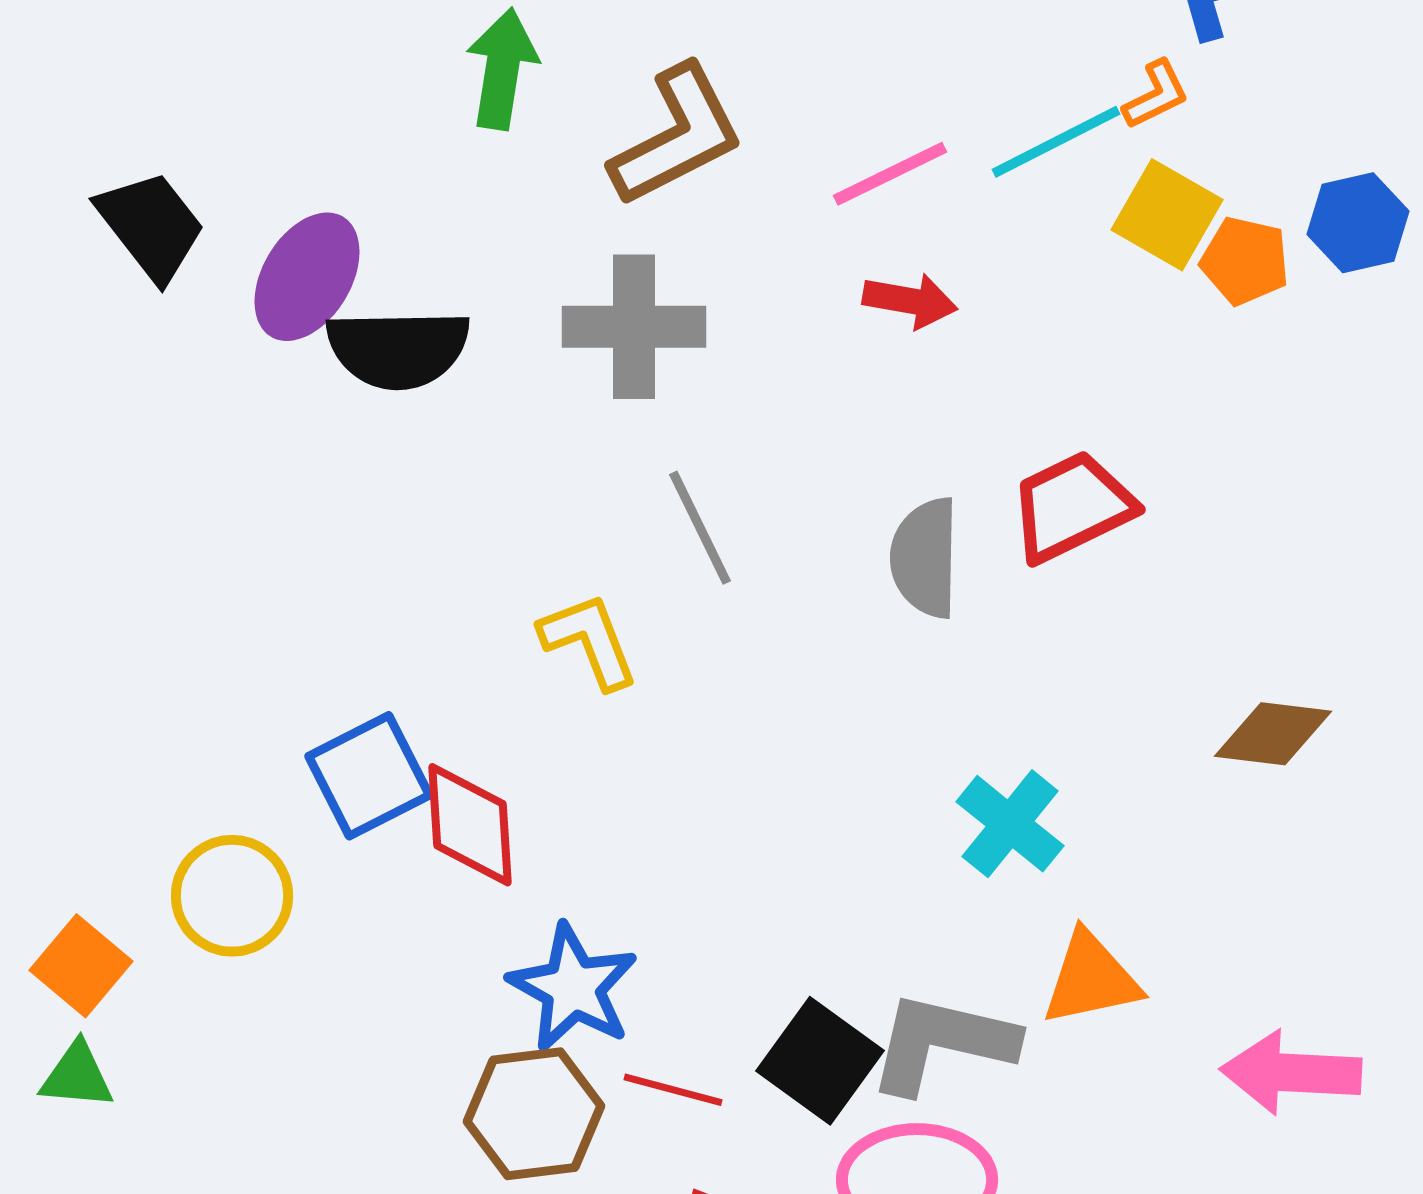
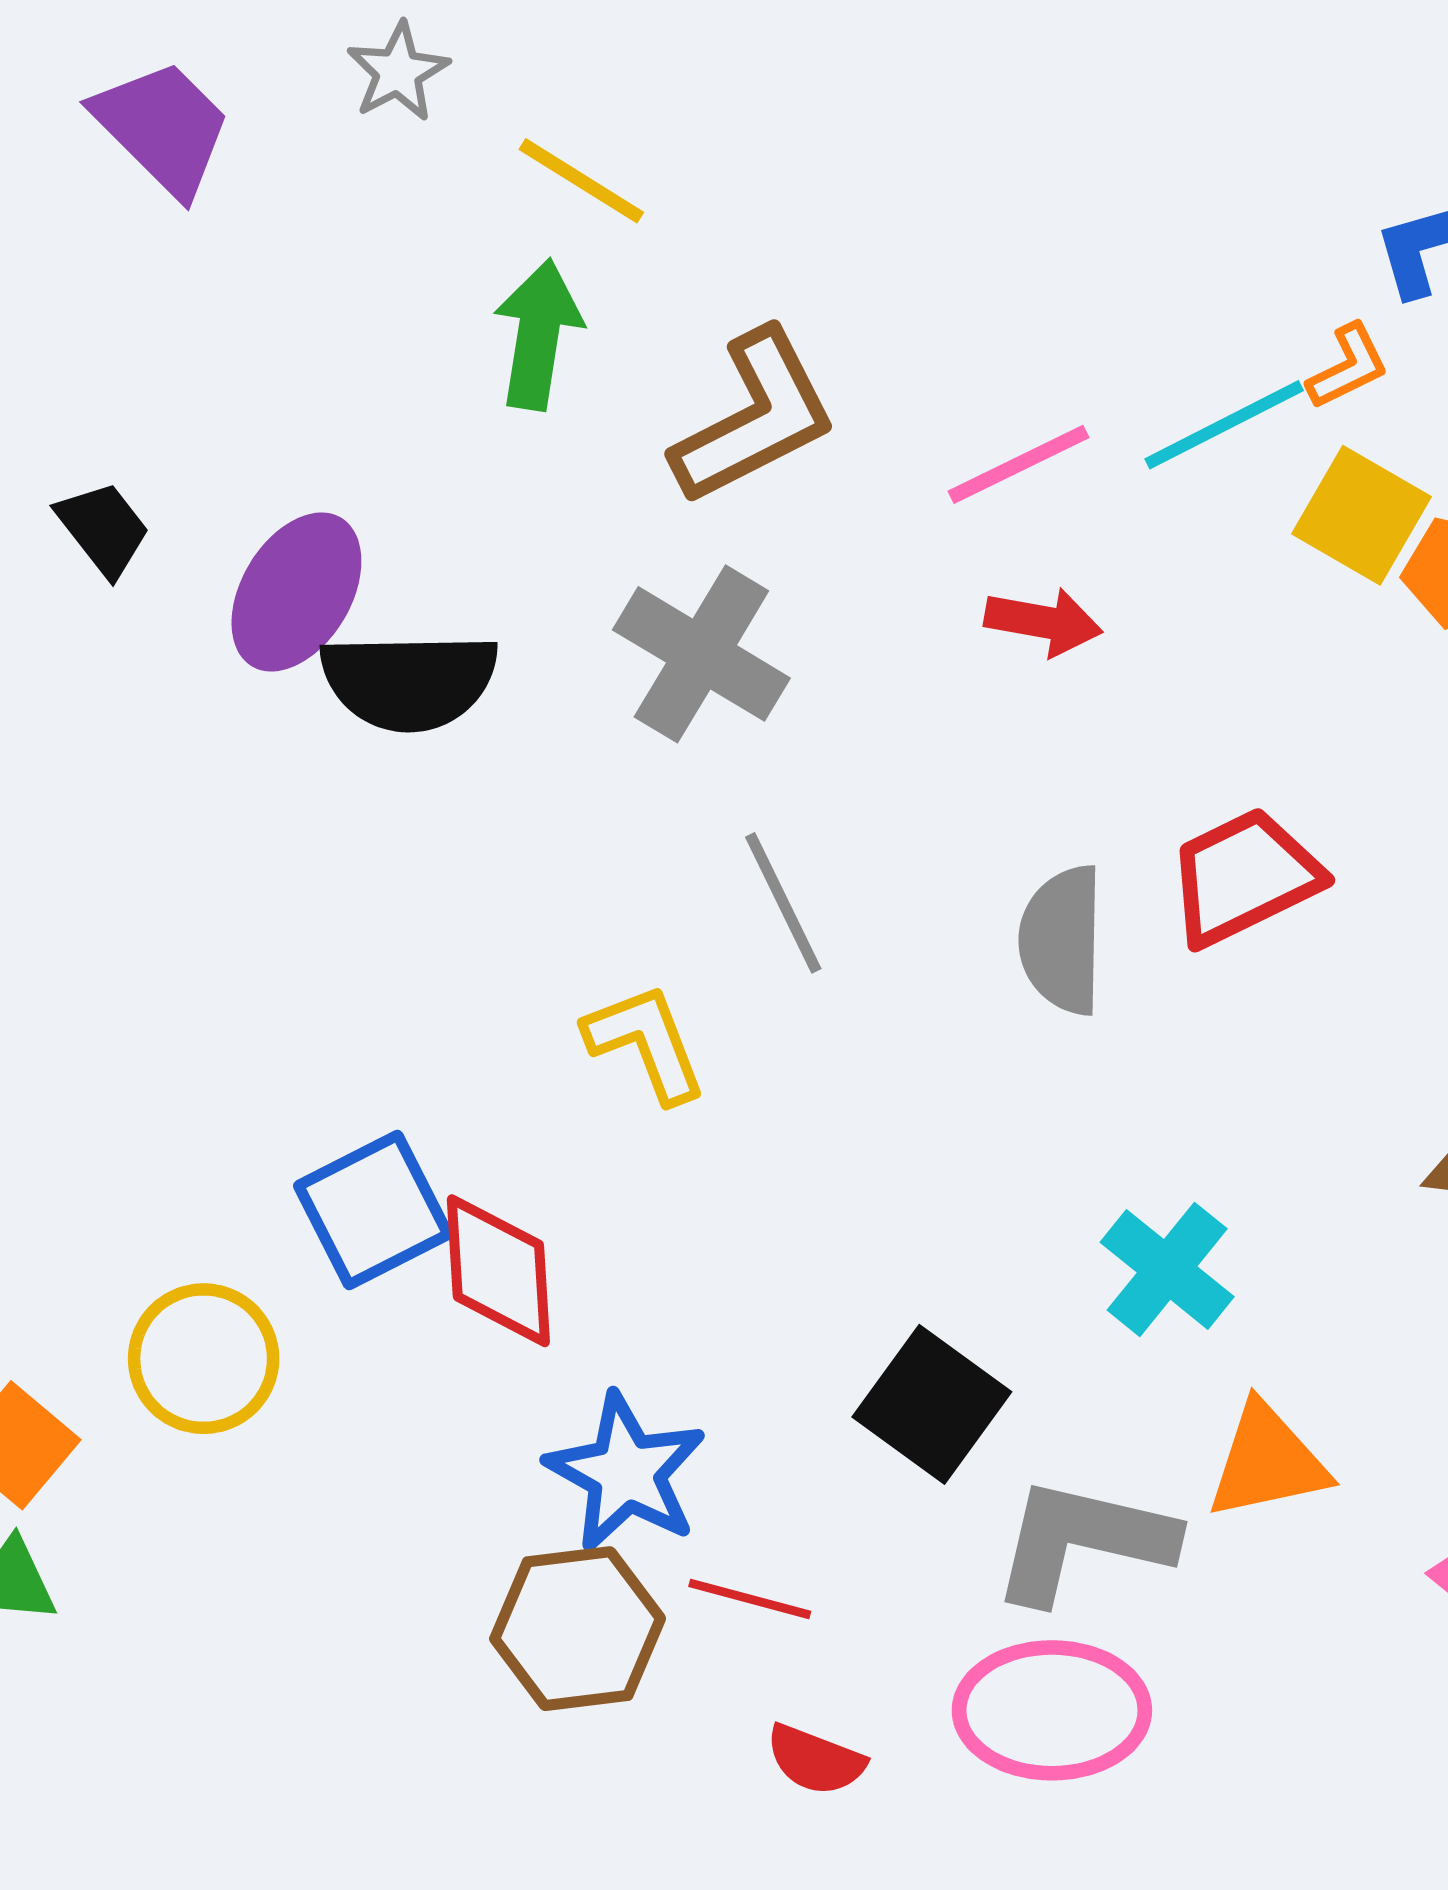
black trapezoid: (151, 226) -> (103, 529), size x0.7
gray cross: (634, 327) -> (701, 654), turned 31
black square: (820, 1061) -> (932, 1404), moved

